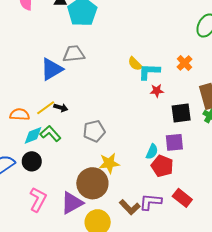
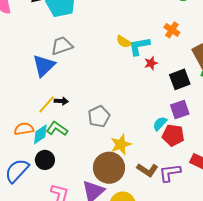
orange semicircle: (20, 114) -> (24, 129), moved
cyan semicircle: (152, 152) -> (160, 124), turned -147
brown L-shape: (130, 207) -> (147, 170), moved

